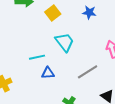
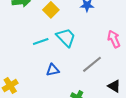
cyan line: (37, 57) -> (41, 42), moved

